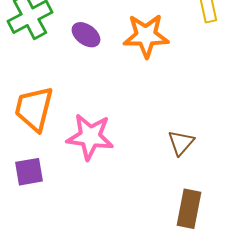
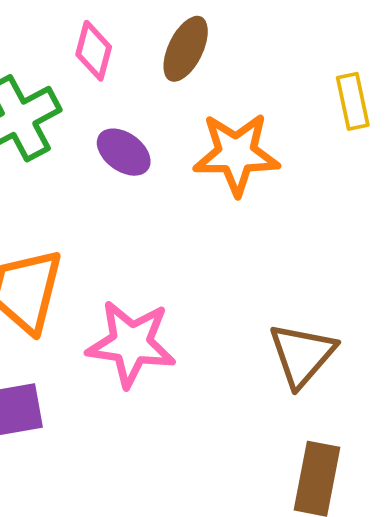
brown triangle: (181, 143) -> (302, 355), size x1.4

